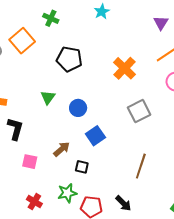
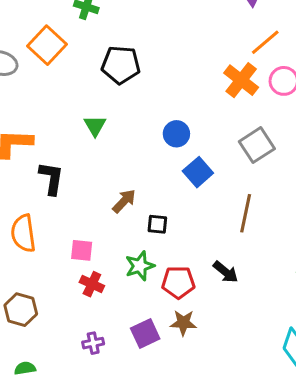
orange cross: (124, 68) -> (241, 80), moved
blue circle: (78, 108) -> (176, 134), moved
gray square: (139, 111) -> (257, 145), moved
blue square: (95, 136) -> (198, 172), moved
pink square: (30, 162) -> (82, 250), moved

